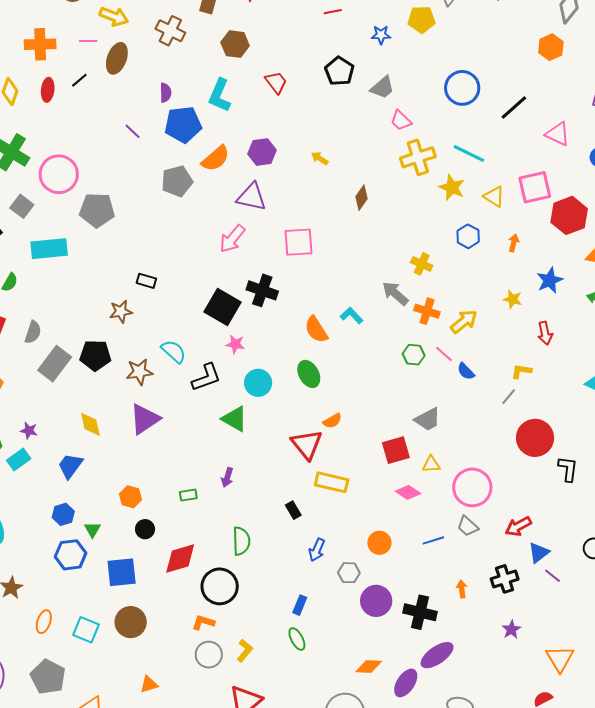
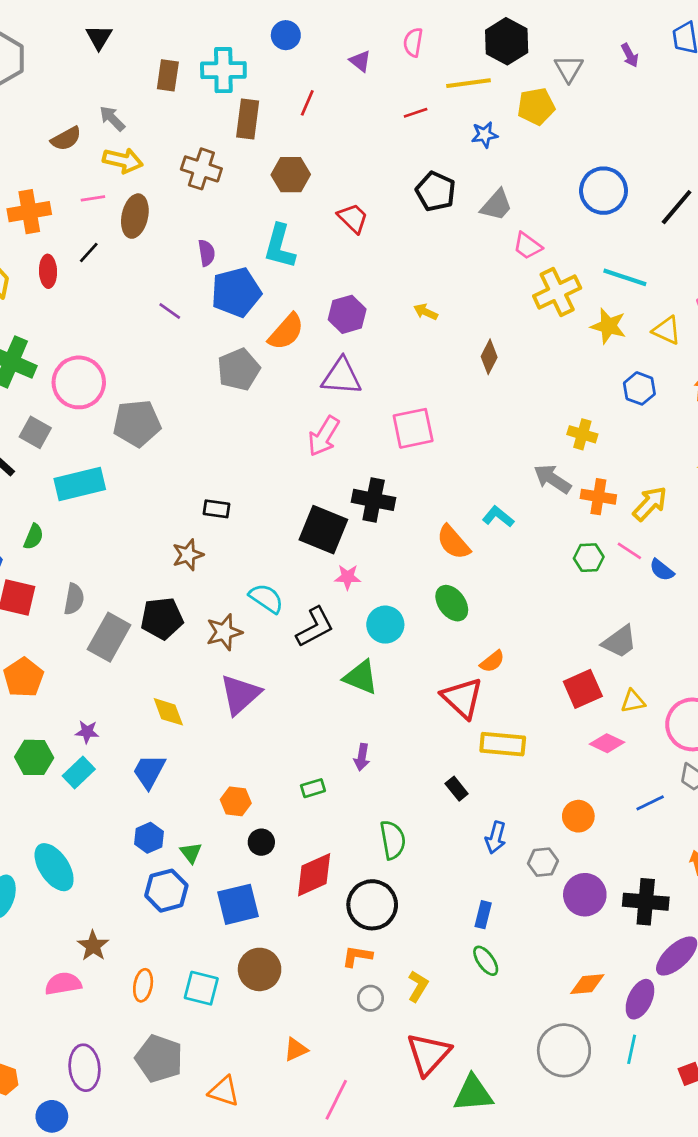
gray circle: (209, 655) -> (370, 998), size x0.7

